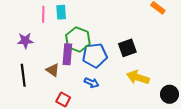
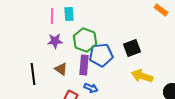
purple star: (25, 41) -> (55, 41), moved
purple rectangle: (67, 54) -> (84, 65), moved
blue arrow: (92, 83) -> (91, 88), moved

